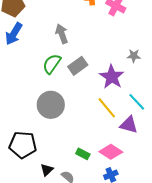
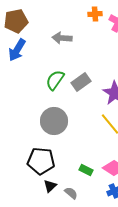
gray arrow: (62, 34) -> (62, 38), moved, turned -66
black pentagon: (23, 145) -> (41, 161), moved

